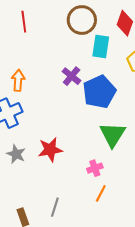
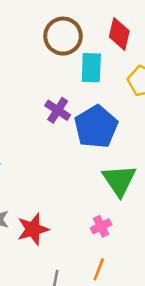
red star: (50, 150) -> (33, 229), moved
orange line: (101, 193) -> (99, 269), moved

